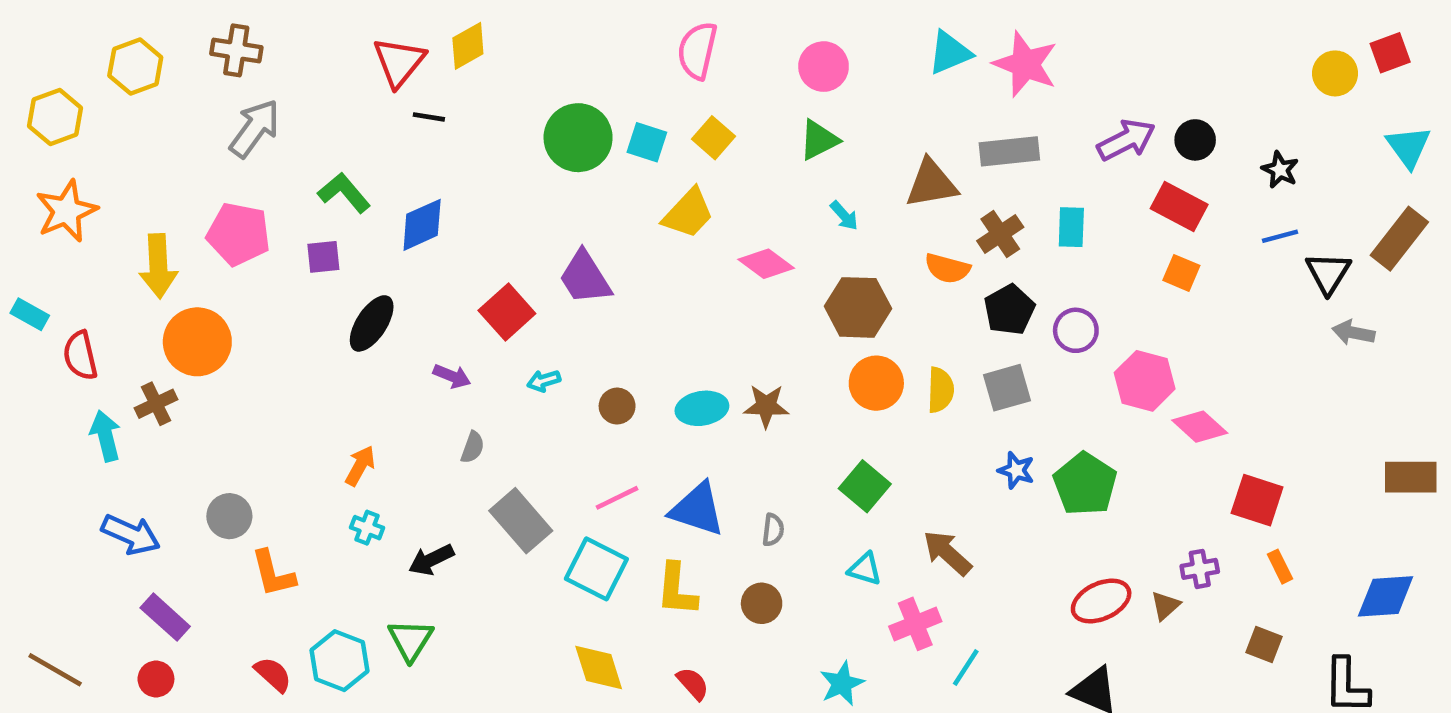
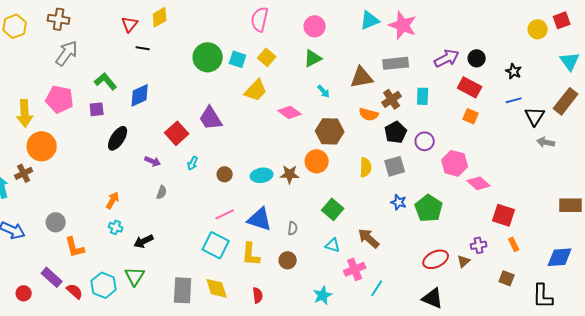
red triangle: (399, 62) -> (130, 24), size x0.7
cyan arrow: (544, 381) -> (193, 163), turned -48
orange circle: (876, 383) -> (317, 161), moved
gray rectangle: (521, 521) -> (183, 290), moved, turned 44
purple rectangle: (165, 617) -> (52, 277), moved
red semicircle: (693, 684) -> (258, 295), turned 35

